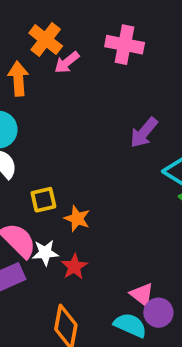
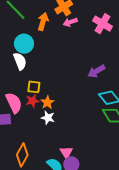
white star: (45, 253) -> (48, 118), moved
red star: (74, 267) -> (32, 101), moved

